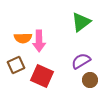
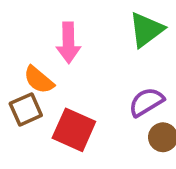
orange semicircle: (23, 38) -> (39, 80), moved, turned 42
pink arrow: (39, 41) -> (68, 43), moved

